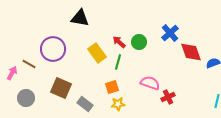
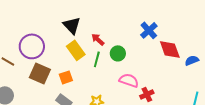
black triangle: (80, 18) -> (72, 25), moved, turned 36
green circle: (139, 42) -> (118, 53), moved
orange square: (112, 87) -> (66, 77), moved
brown square: (61, 88) -> (40, 73), moved

